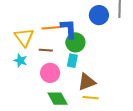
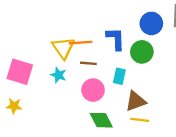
orange line: (52, 28) -> (81, 43), moved
green circle: (75, 42) -> (142, 52), moved

